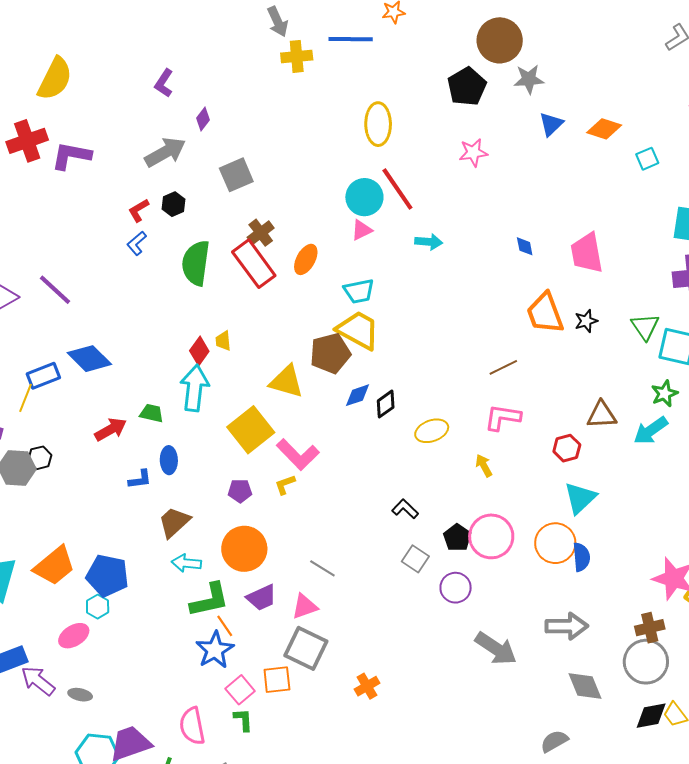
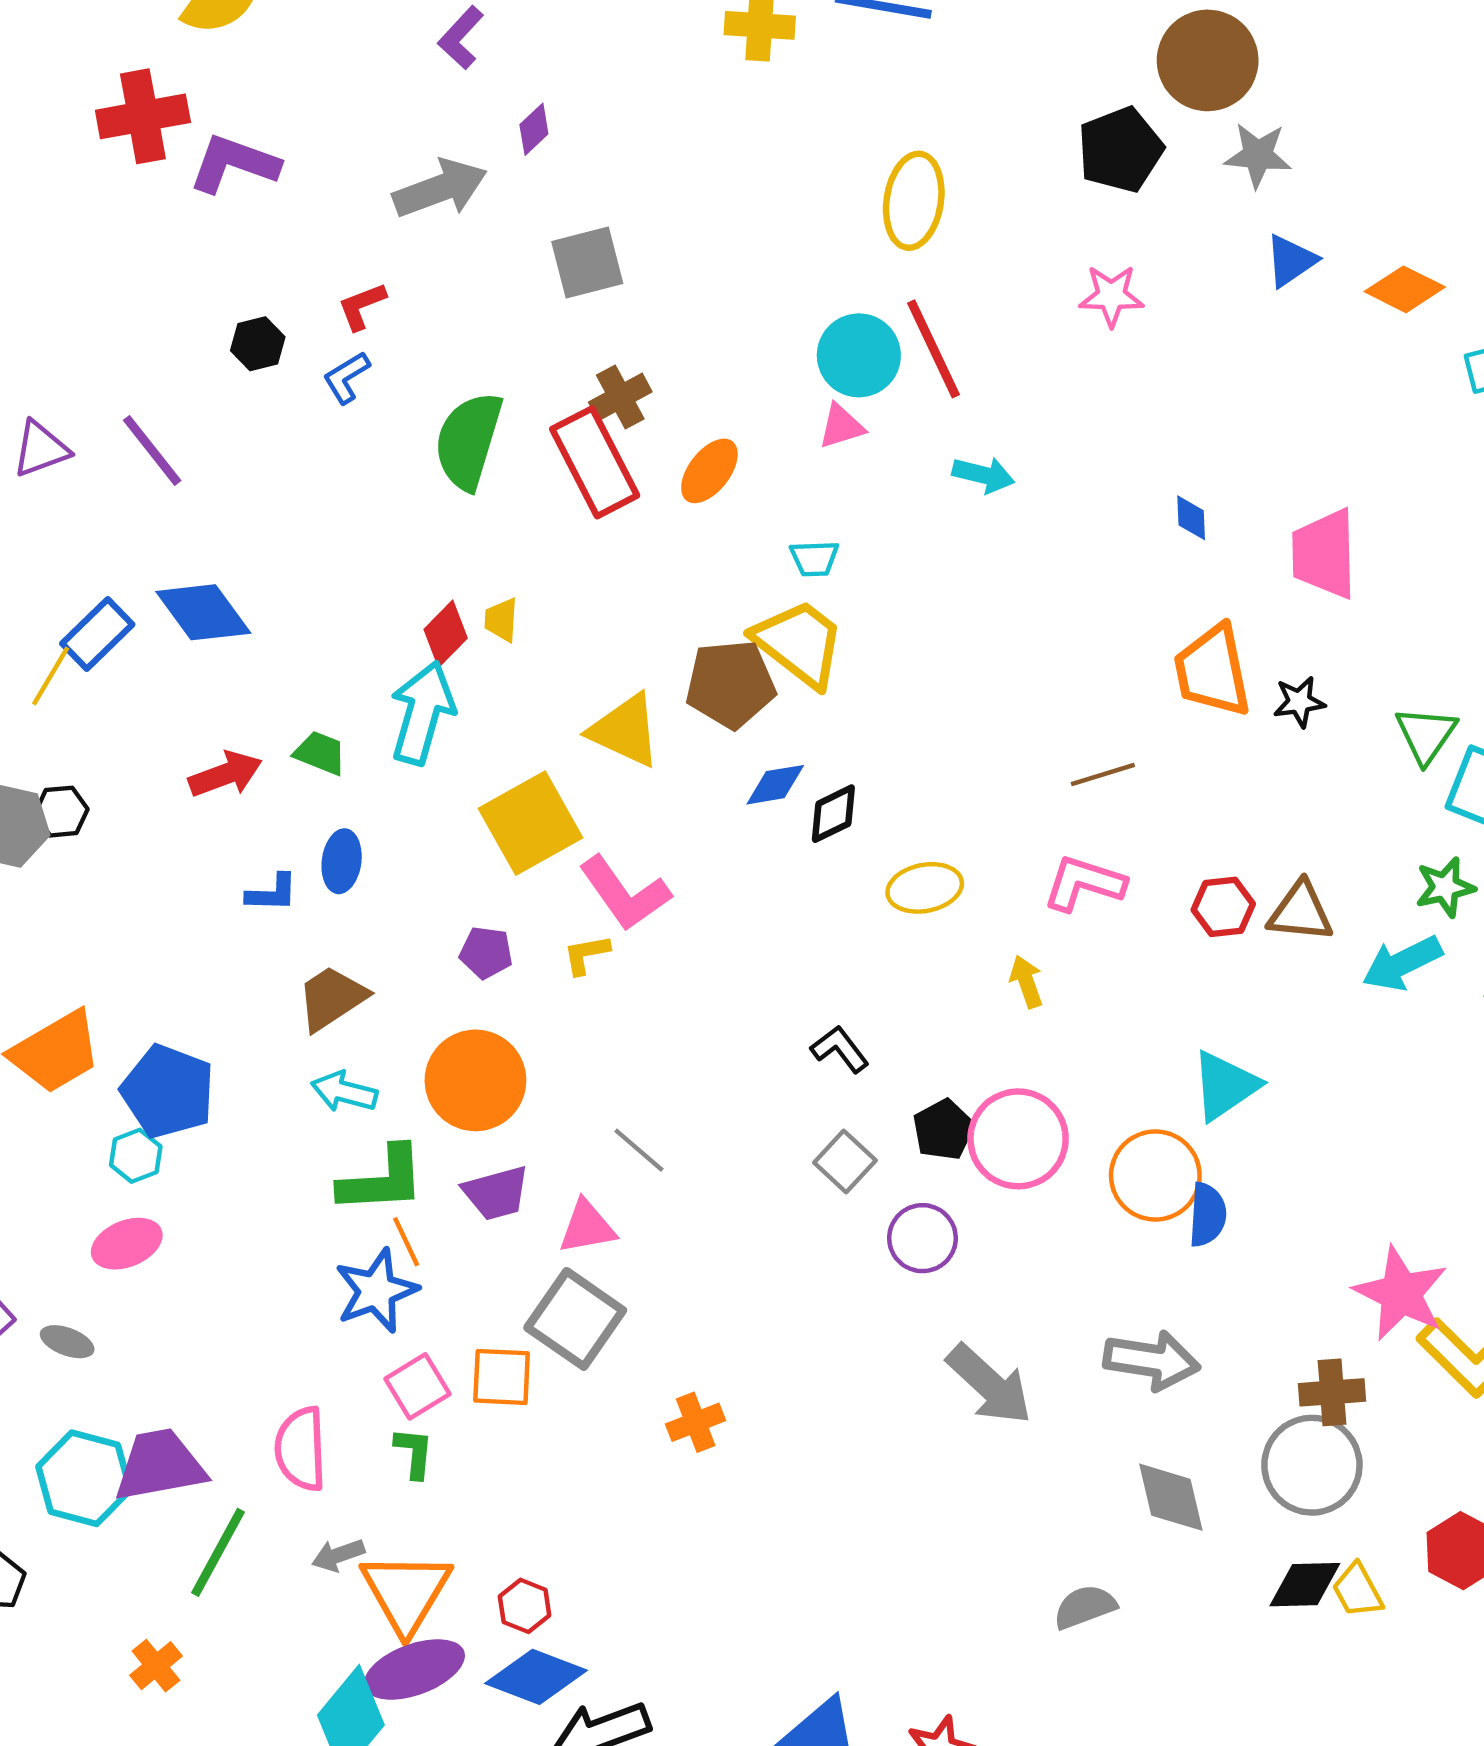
black hexagon: (173, 204) -> (258, 344), moved
cyan trapezoid: (359, 291) -> (814, 558), size x0.7
blue rectangle: (43, 376) -> (97, 634), turned -32
red hexagon: (567, 448) -> (1223, 907), moved
pink ellipse: (74, 636) -> (127, 1244), moved

